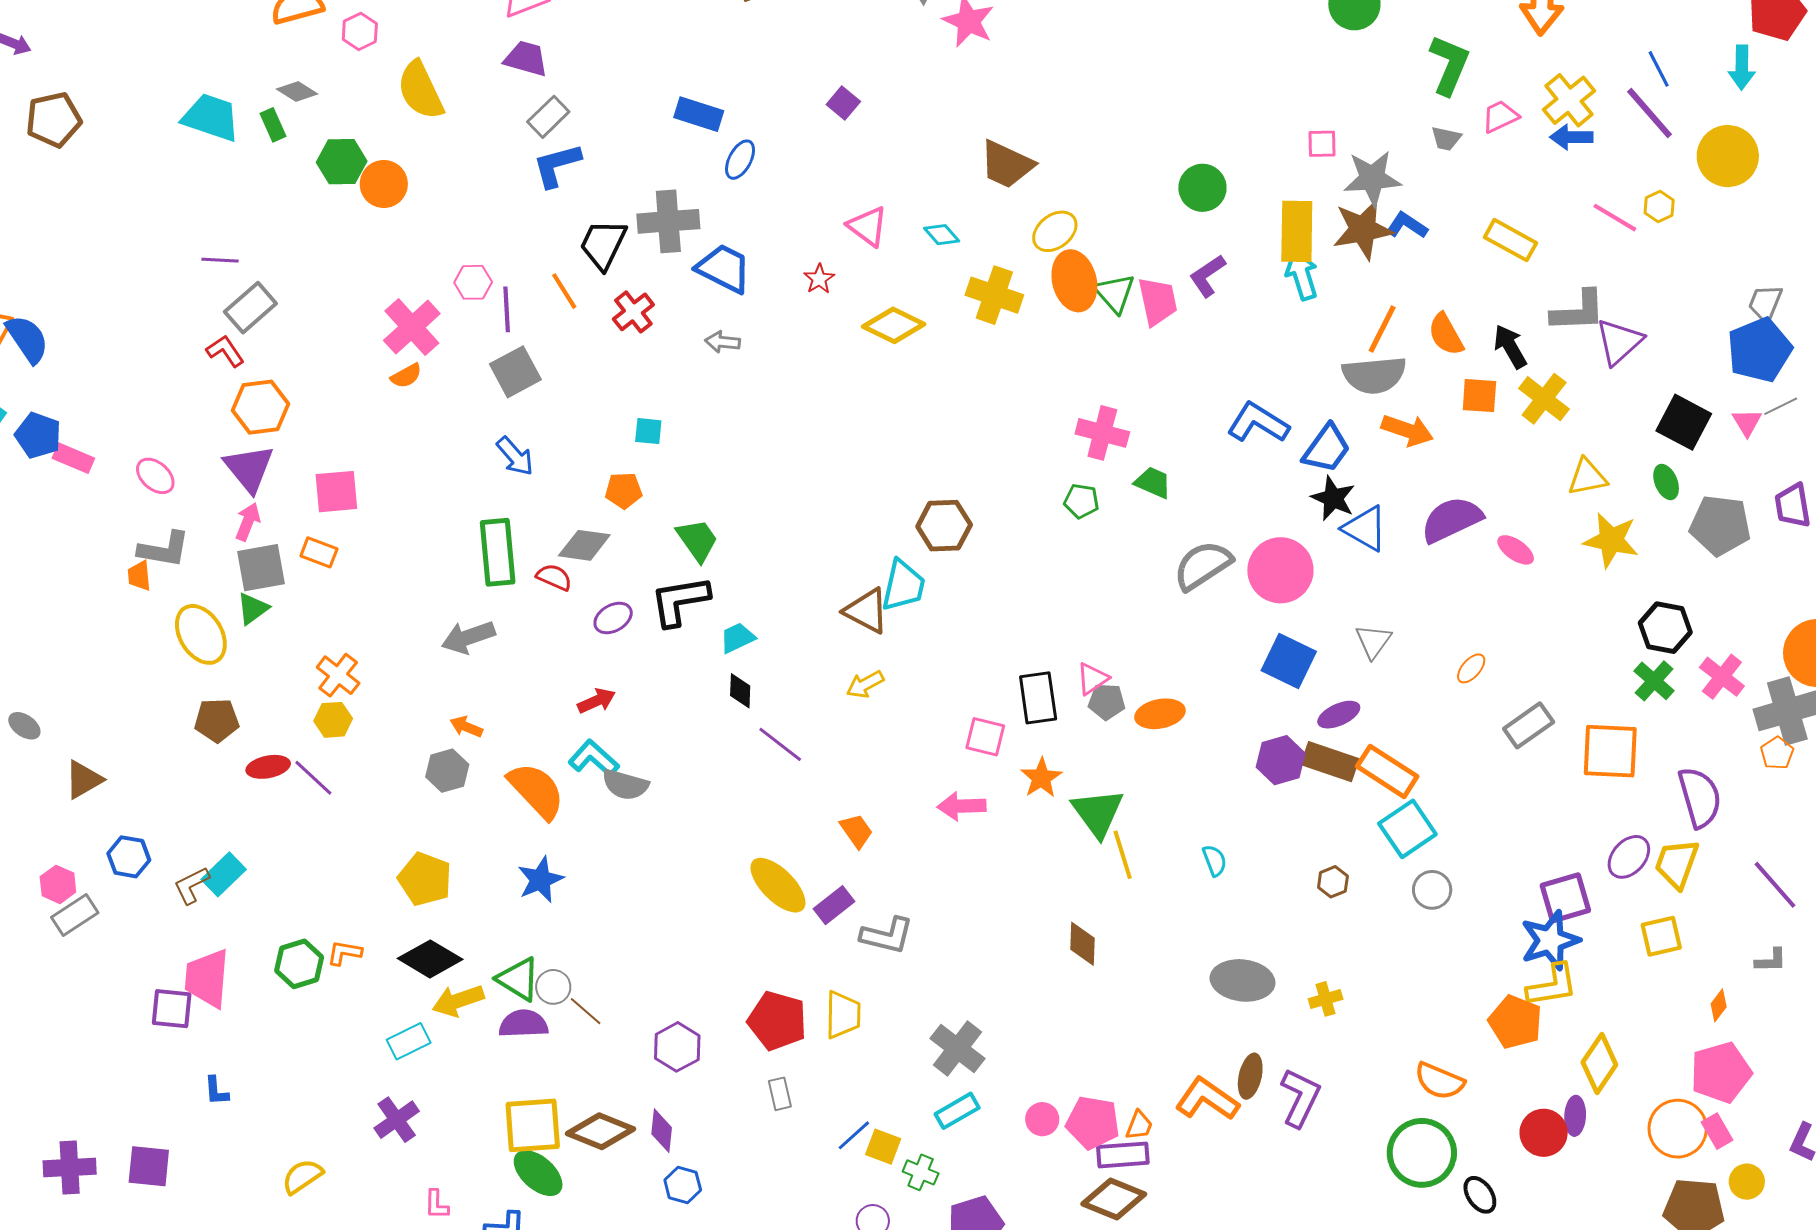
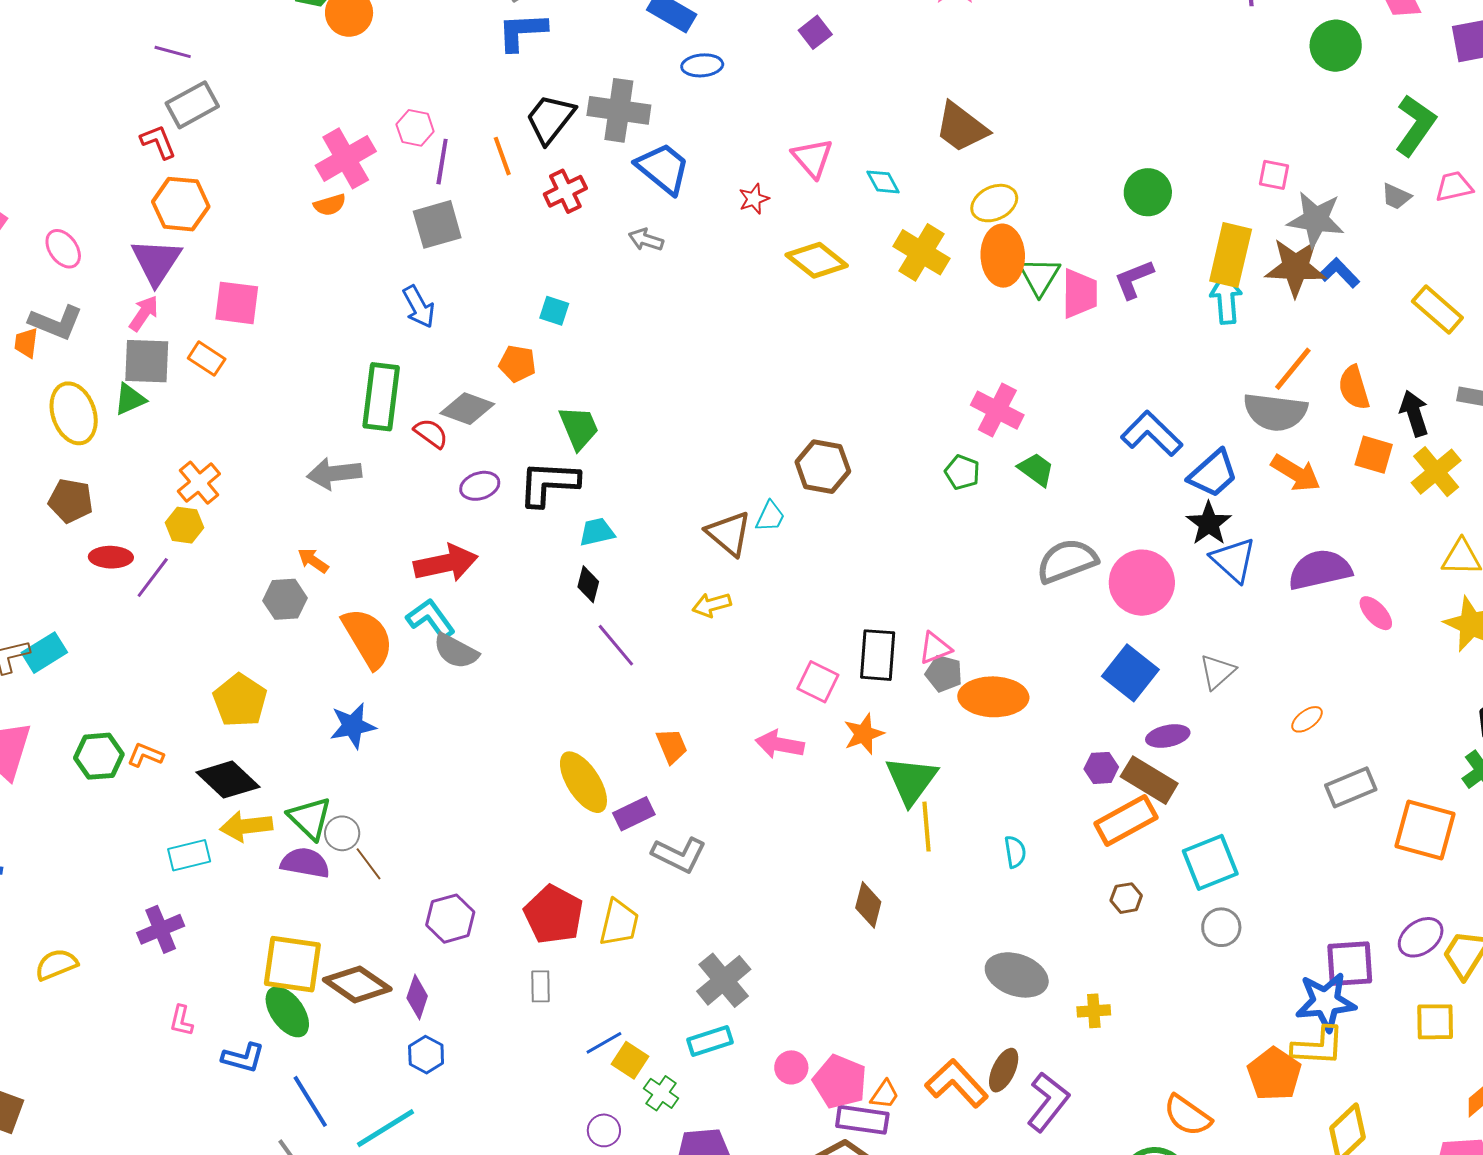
blue ellipse: (740, 160) -> (702, 65), turned 45
cyan trapezoid: (903, 586) -> (770, 516), size x0.6
red arrow: (596, 701) -> (446, 563), size x1.6
orange ellipse: (1160, 714) -> (993, 697), size x1.4
purple hexagon: (1281, 760) -> (1101, 768), size x0.7
orange rectangle: (1387, 771) -> (1126, 820), moved, turned -74
purple line: (313, 778) -> (153, 578), turned 72

